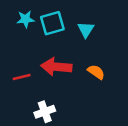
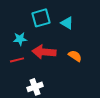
cyan star: (25, 19) -> (20, 39), moved
cyan triangle: (86, 30) -> (67, 23), turned -32

